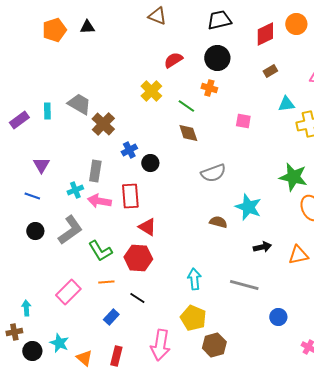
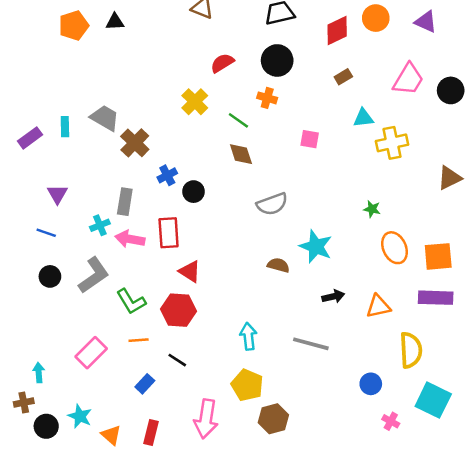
green star: (293, 177) -> (372, 209), size x0.5
blue circle: (278, 317) -> (371, 384), moved

